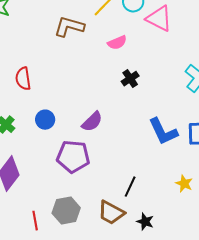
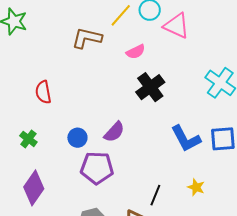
black cross: (130, 79) -> (150, 87), size x1.6
blue circle: (45, 120) -> (77, 138), moved
yellow star: (184, 184) -> (196, 187), moved

